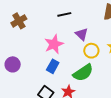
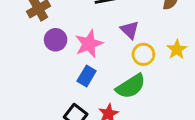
purple circle: (13, 64) -> (56, 40), moved

